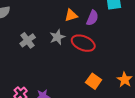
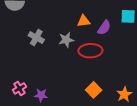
gray cross: (28, 40) -> (36, 38), turned -35
red ellipse: (83, 43) -> (90, 51), turned -35

